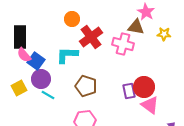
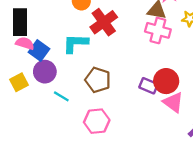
pink cross: (123, 44) -> (158, 30), moved
pink semicircle: (24, 55) -> (25, 43), turned 147
purple rectangle: (129, 91) -> (148, 86), turned -56
cyan line: (48, 95) -> (61, 96), moved

